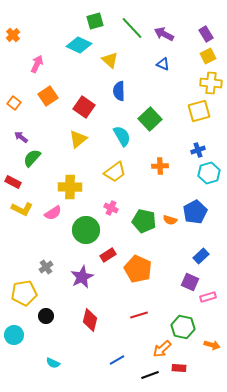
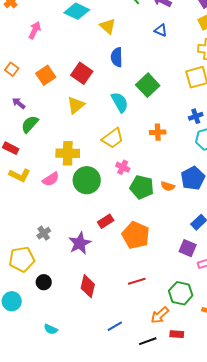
orange square: (48, 96) -> (46, 75), moved
pink cross: (111, 208) -> (123, 167), moved
green circle: (86, 230) -> (87, 180), moved

